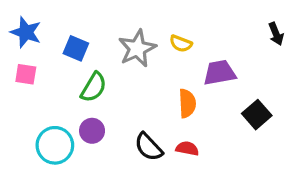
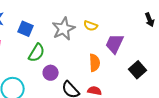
purple trapezoid: (220, 73) -> (115, 44), turned -55
purple circle: (92, 131) -> (51, 73), moved

